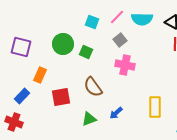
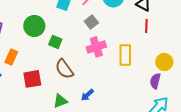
green square: (86, 52) -> (55, 42), moved
pink cross: (125, 65) -> (96, 47), turned -30
yellow rectangle: (155, 107) -> (125, 55), moved

